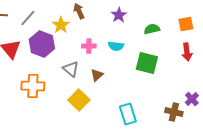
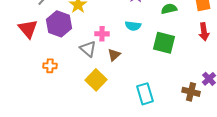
pink cross: (89, 46) -> (102, 34), moved
orange cross: (33, 86) -> (50, 66), size x0.6

